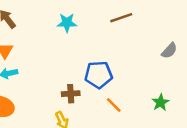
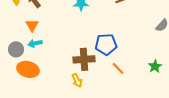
brown cross: (71, 94) -> (84, 59), size x1.5

